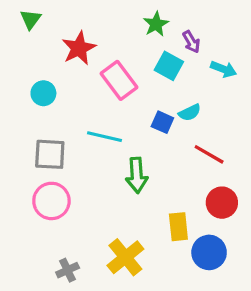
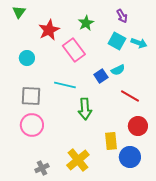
green star: (156, 24) -> (86, 23), moved
purple arrow: (191, 42) -> (122, 16), moved
cyan square: (169, 66) -> (117, 41), moved
blue square: (162, 122) -> (101, 76), turned 32

